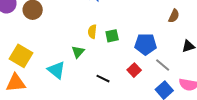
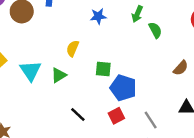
yellow semicircle: (92, 32) -> (73, 48), moved
blue pentagon: (146, 44) -> (123, 88), moved
cyan triangle: (56, 70) -> (30, 71), moved

